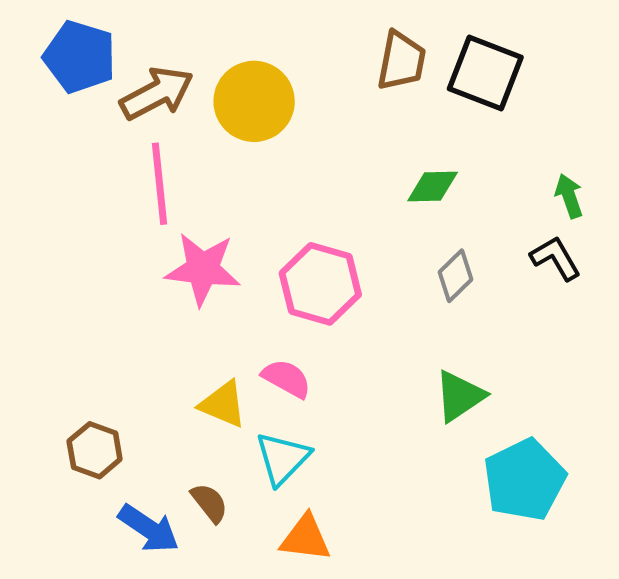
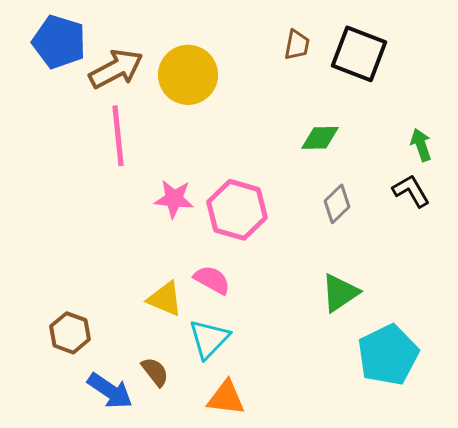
brown trapezoid: (401, 61) -> (297, 45), size x0.7
pink star: (203, 269) -> (174, 199), moved, size x0.7

